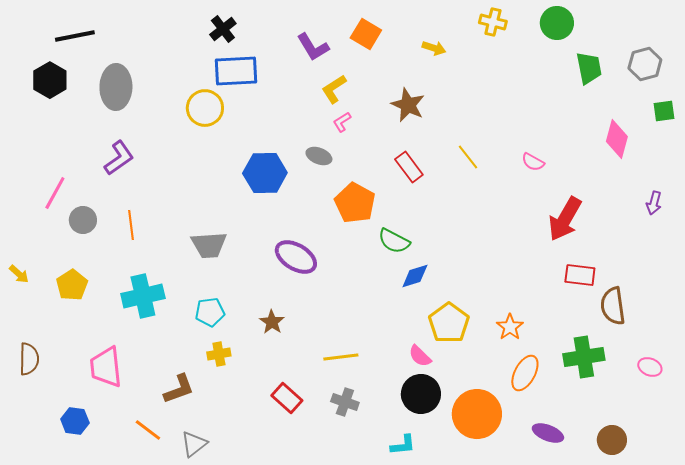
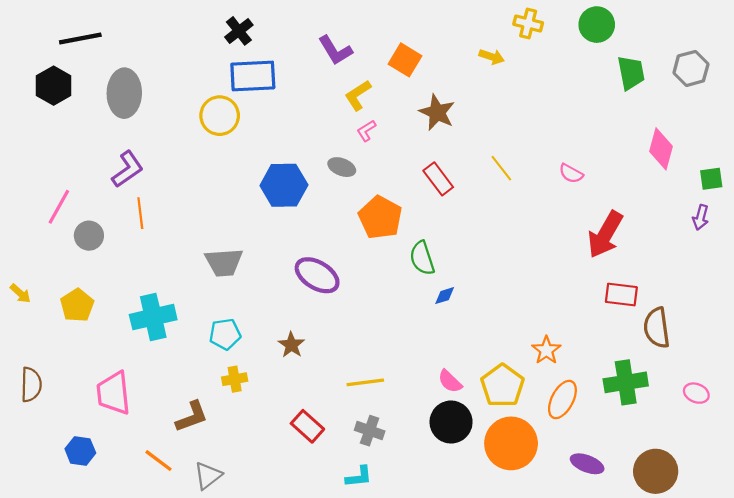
orange square: (366, 34) -> (405, 60), moved
yellow arrow: (434, 48) -> (492, 57), moved
green square: (664, 111) -> (711, 179), moved
orange line: (131, 225) -> (140, 213), moved
green semicircle: (394, 241) -> (422, 258), turned 44
blue diamond: (415, 276) -> (445, 296), size x0.7
yellow pentagon: (449, 323) -> (502, 386), moved
brown circle: (612, 440) -> (656, 471), size x1.4
cyan L-shape: (403, 445) -> (359, 477), moved

